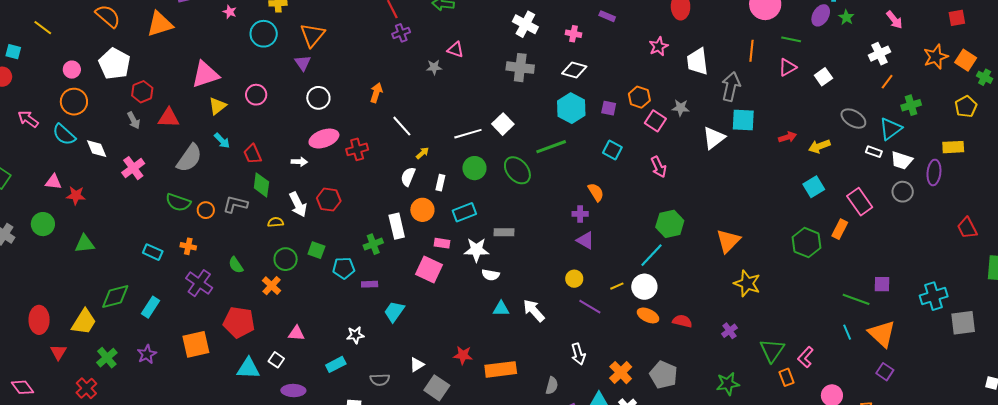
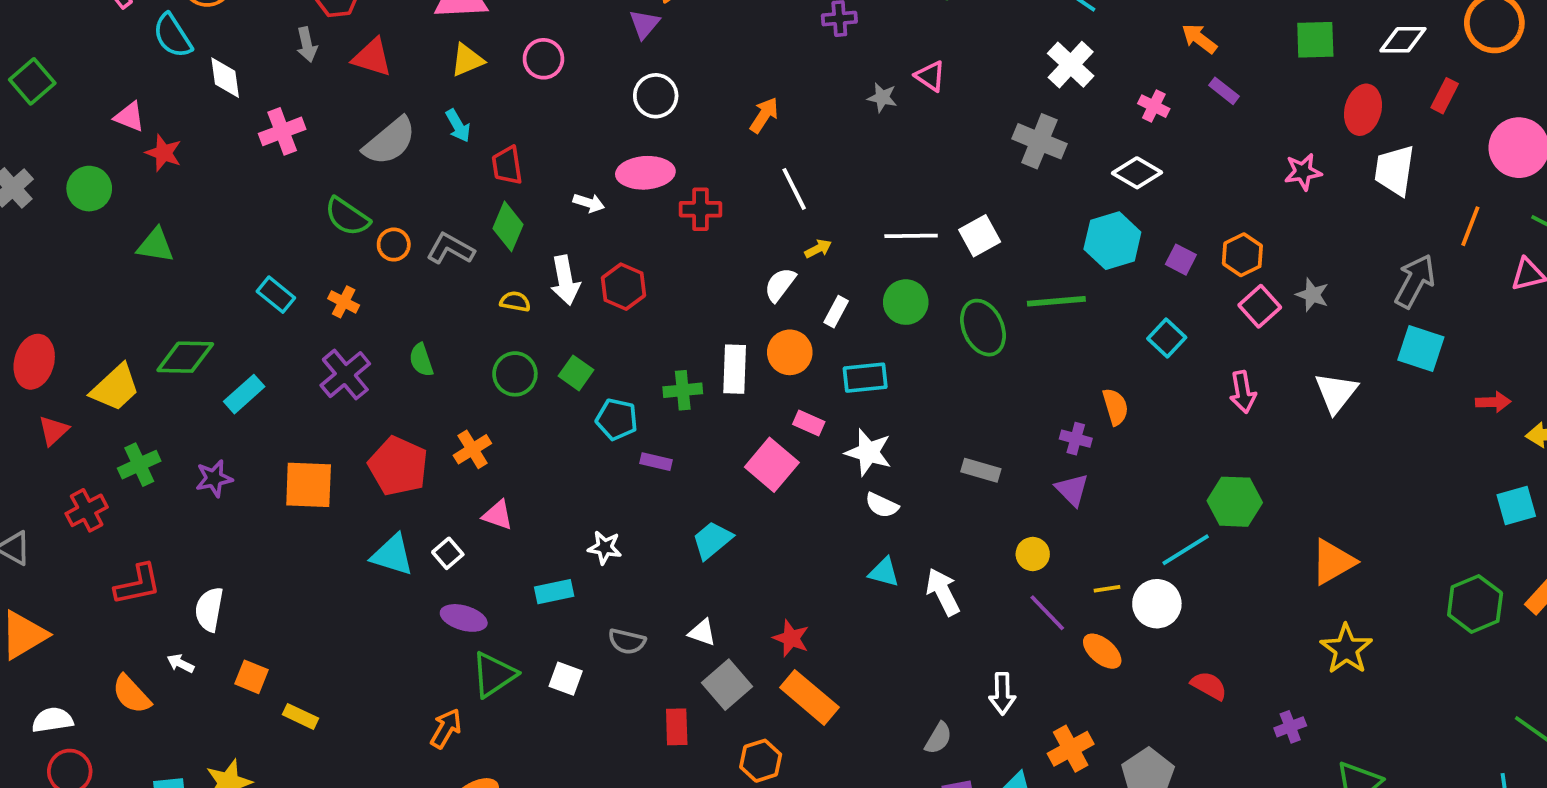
white trapezoid: (697, 61) -> (1395, 170), moved
white triangle: (714, 138) -> (1336, 393), moved, turned -30
gray rectangle: (504, 232) -> (981, 470), moved
orange cross: (272, 286) -> (472, 449), moved
cyan trapezoid: (394, 312) -> (712, 540), moved
orange ellipse: (648, 315) -> (1102, 651), moved
white triangle: (417, 365) -> (702, 632), turned 35
orange rectangle: (501, 369) -> (809, 697), moved, turned 32

